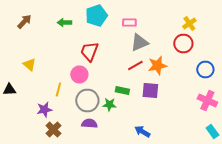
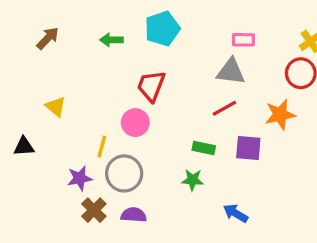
pink rectangle: (129, 22) -> (244, 40), moved
gray triangle: (139, 42) -> (231, 72), turned 30
orange star: (157, 66) -> (280, 115), moved
gray circle: (87, 100) -> (124, 173), moved
green star: (109, 104) -> (193, 180), moved
purple semicircle: (89, 124) -> (134, 215), moved

